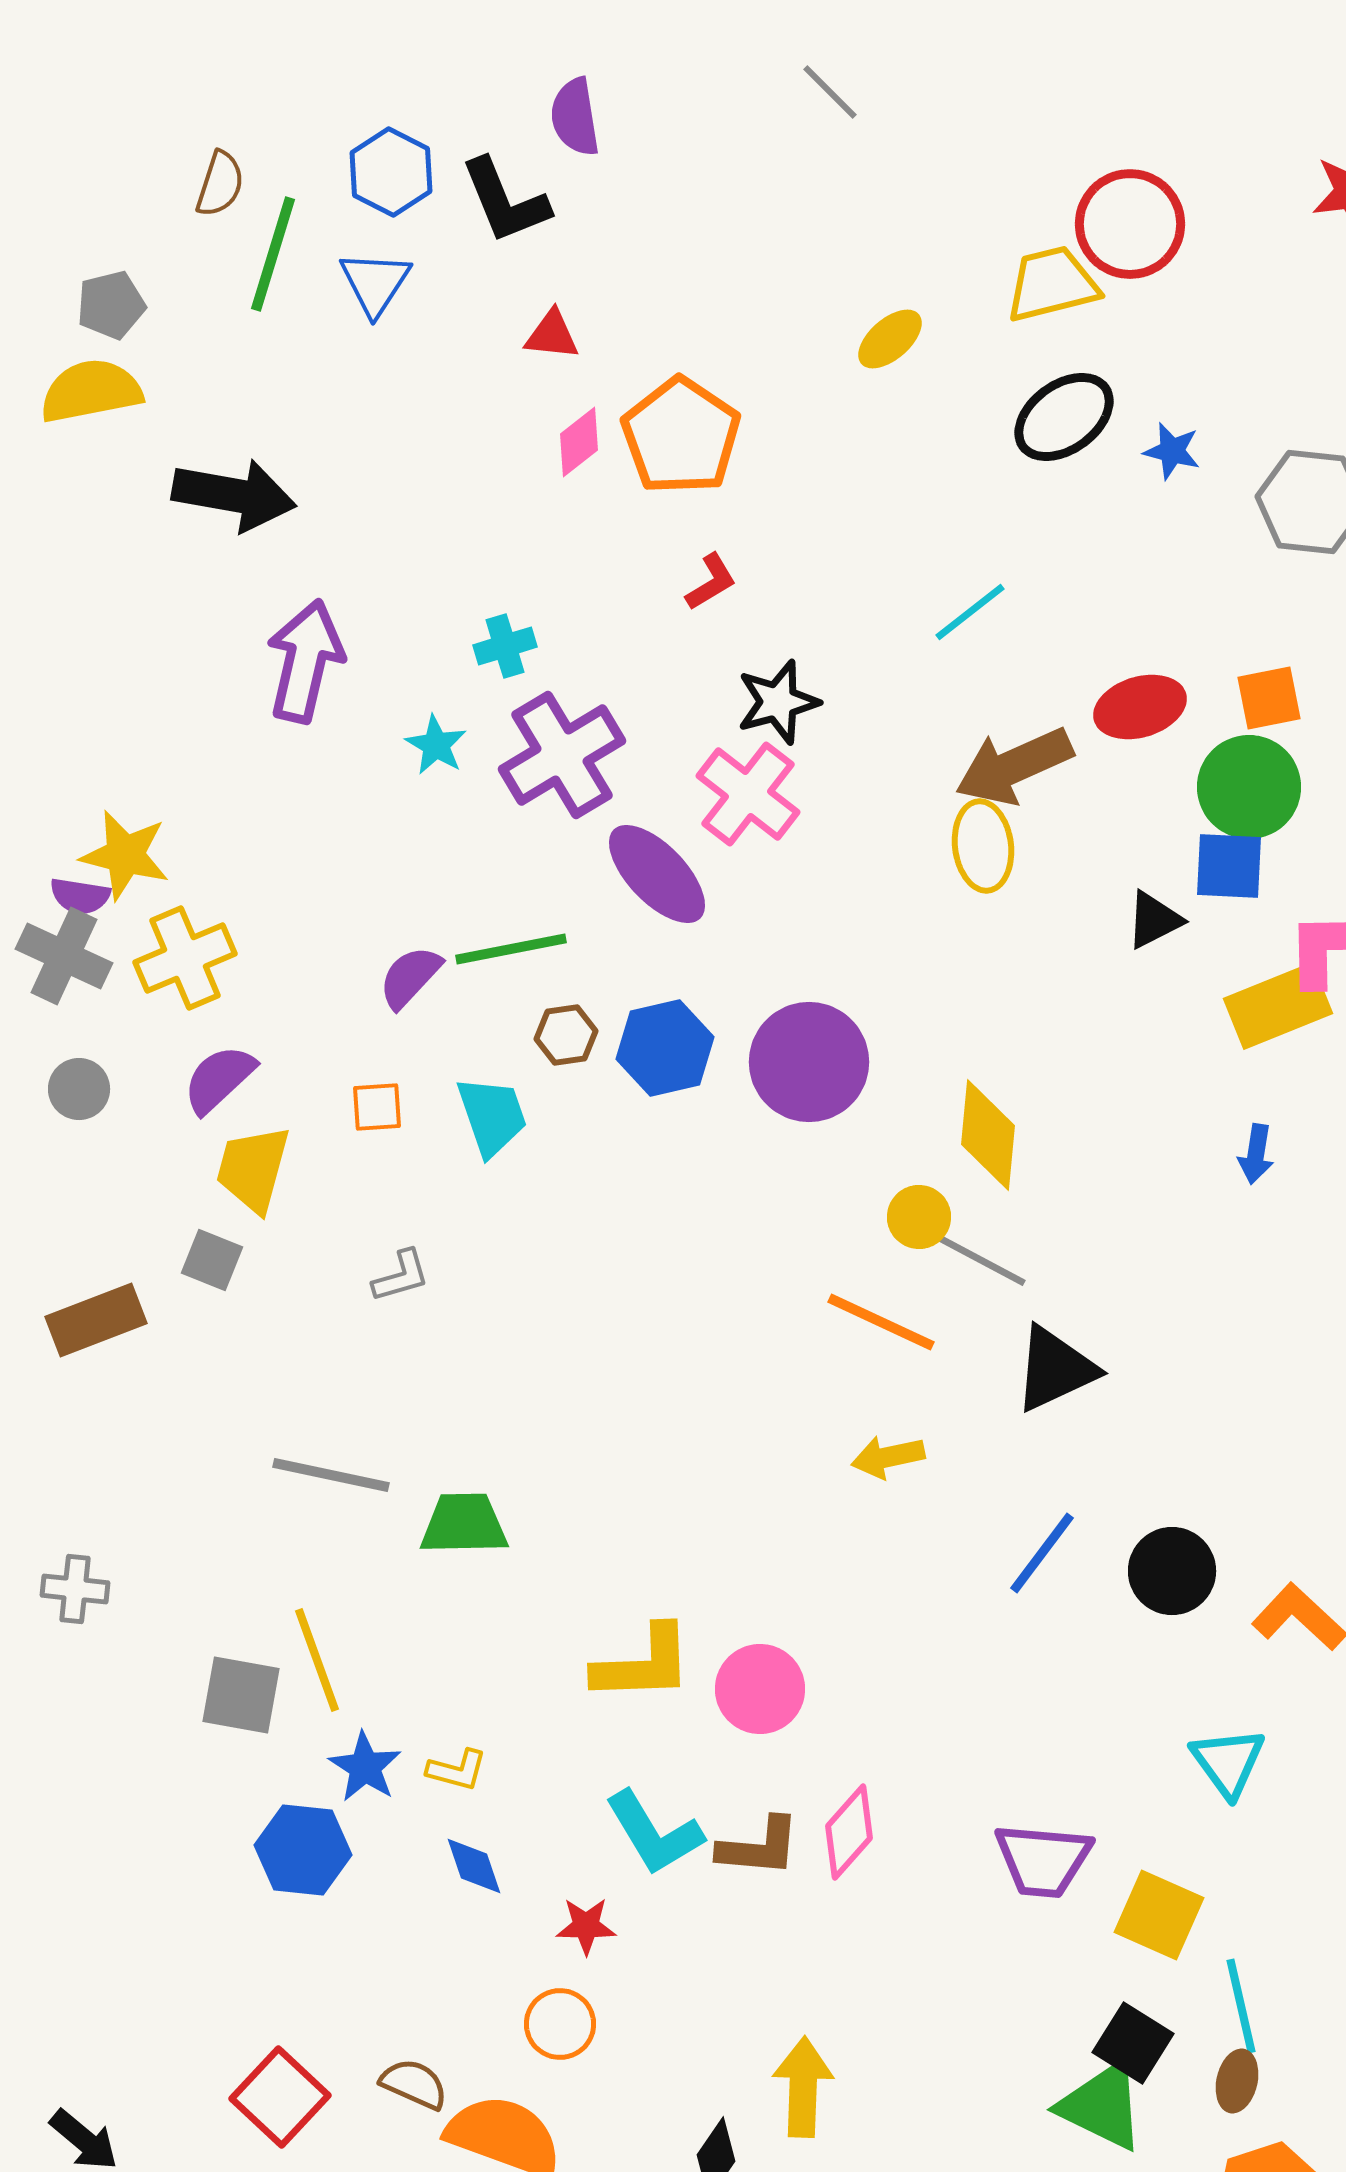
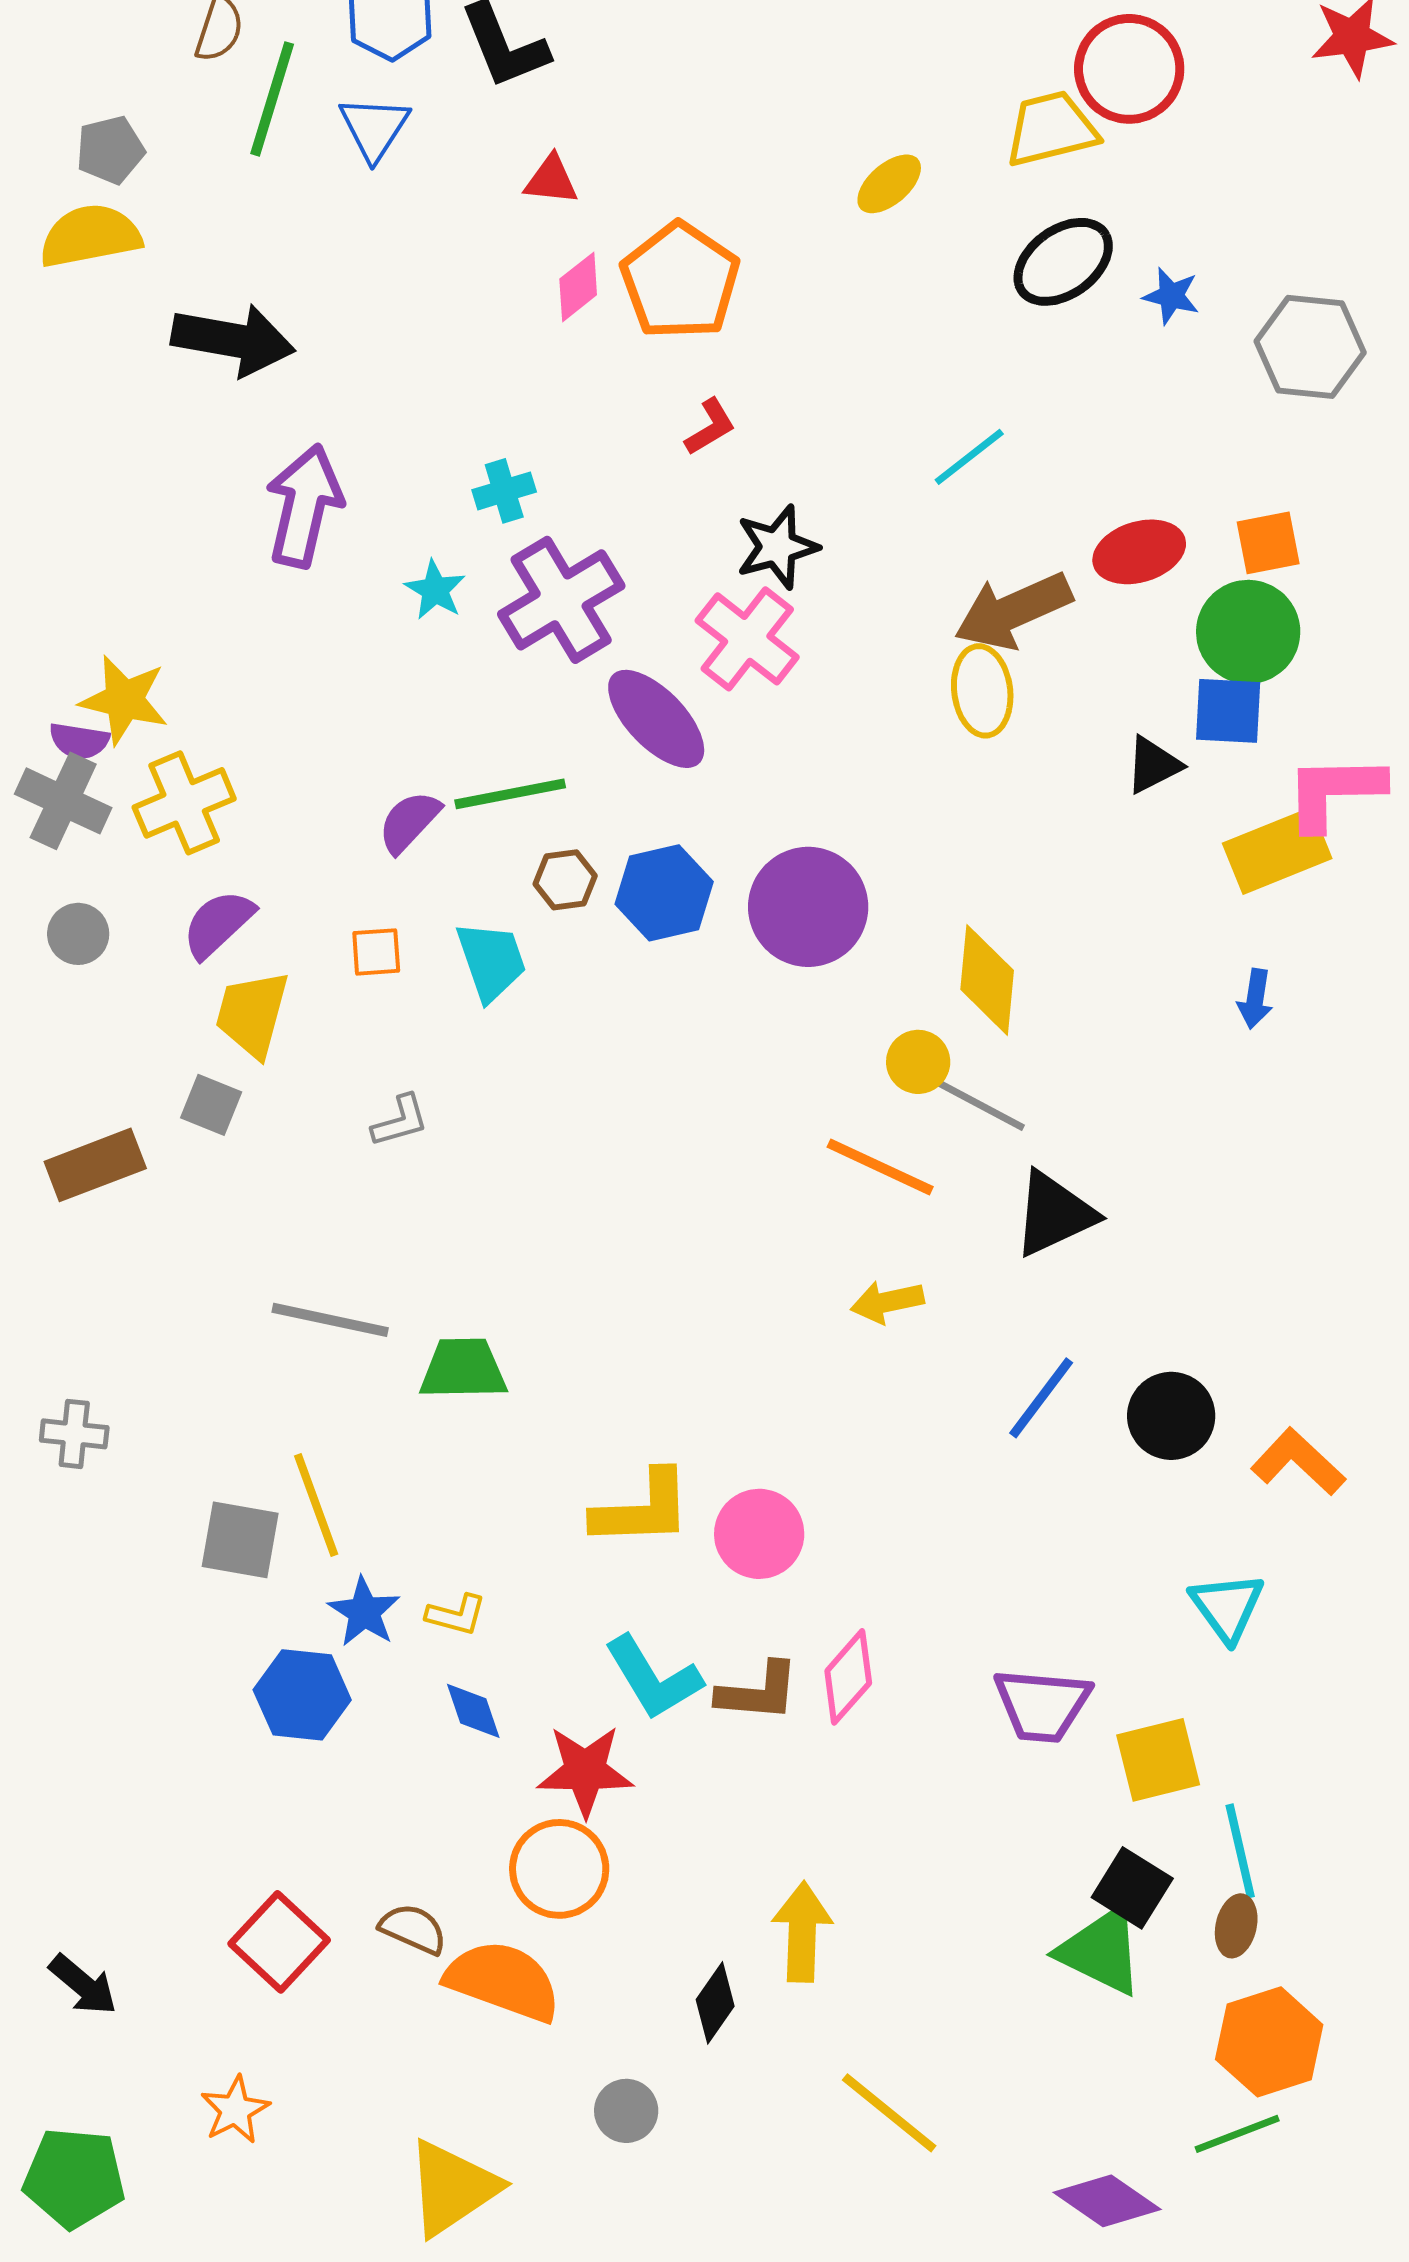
yellow square: (1159, 1915) -> (1158, 1760), turned -38
red star: (586, 1926) -> (585, 1771), size x1.6
orange circle: (560, 2024) -> (559, 1869), size x1.4

